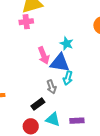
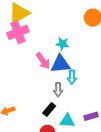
pink cross: (26, 22) -> (18, 32), size x1.5
gray arrow: (51, 87) -> (58, 90), turned 32

